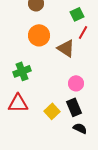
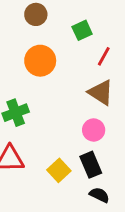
green square: (77, 14) -> (82, 30), moved
brown triangle: (66, 48) -> (101, 92), moved

